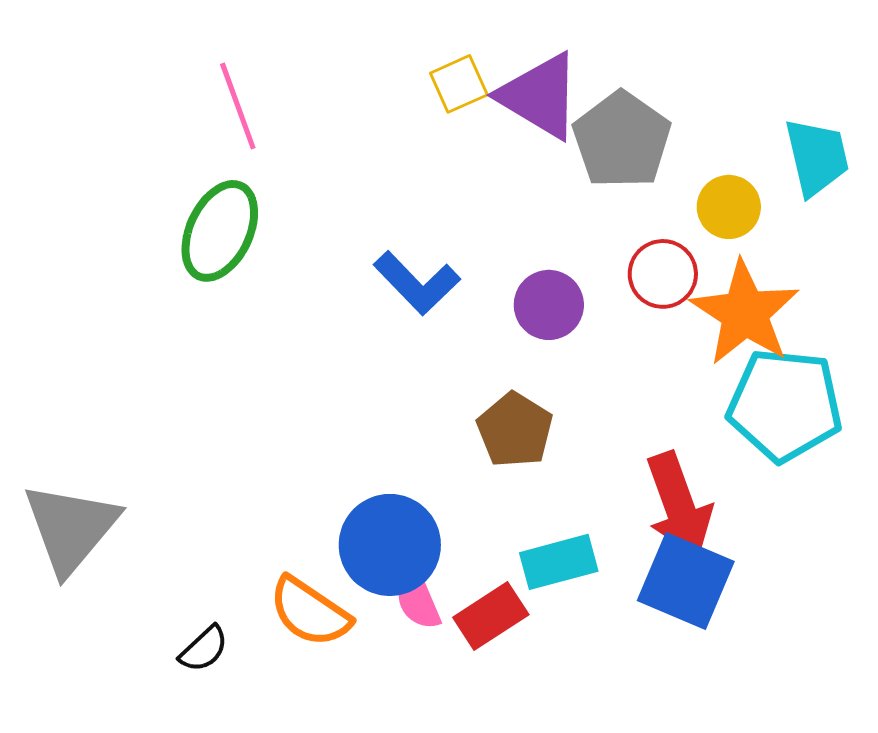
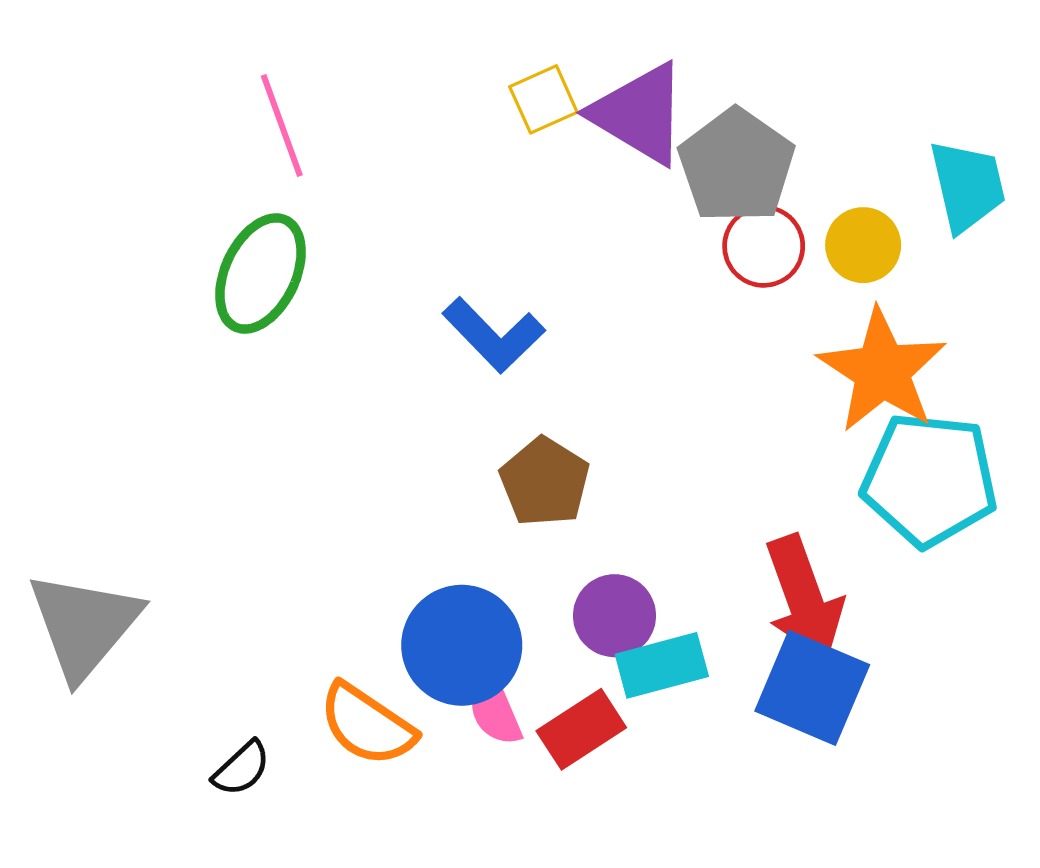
red circle: (663, 274) -> (764, 246), moved
purple circle: (549, 305) -> (614, 616), moved
brown pentagon: (515, 430) -> (545, 482), moved

